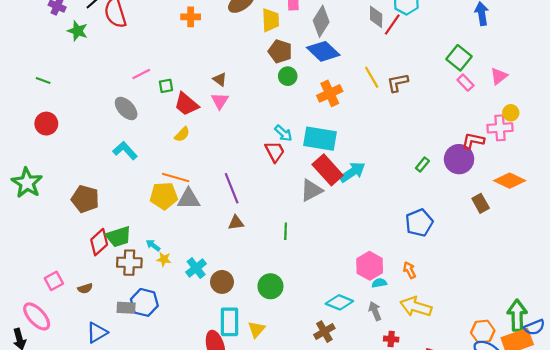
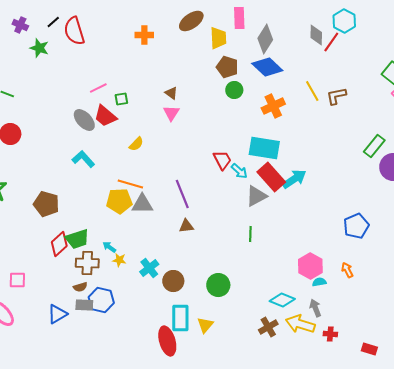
red trapezoid: (186, 104) -> (105, 116), moved
cyan arrow: (283, 133) -> (239, 171), moved
green rectangle: (422, 165) -> (374, 146), moved, size x1.6
green line: (286, 231) -> (250, 234), moved
pink square: (54, 281) -> (17, 280), turned 30
brown semicircle: (85, 288) -> (80, 287), moved
yellow arrow: (416, 307) -> (300, 324), moved
blue triangle: (97, 333) -> (57, 314), moved

